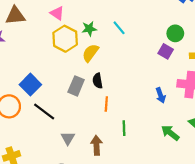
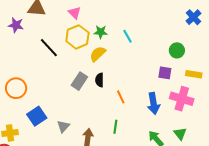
purple square: (166, 51) -> (165, 73), moved, turned -32
blue square: (30, 85) -> (37, 116), moved
blue arrow: (161, 95) -> (153, 103), size x1.5
orange line: (106, 104) -> (121, 97), moved, turned -40
black line: (44, 111) -> (49, 48), moved

